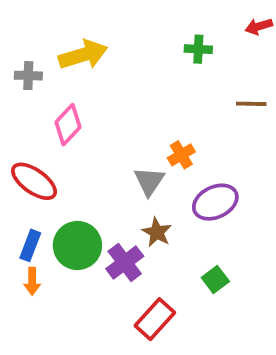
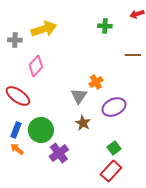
purple cross: (125, 262) -> (59, 153), moved
orange arrow: (32, 281) -> (17, 149), turned 128
red rectangle: (155, 319) -> (111, 171), moved

